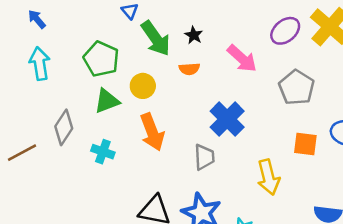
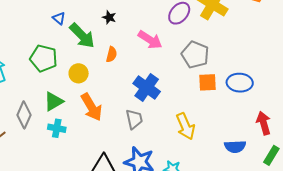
black star: (194, 35) -> (109, 17), moved
orange semicircle: (189, 69) -> (112, 54), turned -63
green triangle: (107, 101) -> (54, 101), moved
orange square: (305, 144) -> (207, 82), moved

